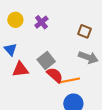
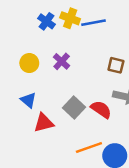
red semicircle: (55, 75) -> (101, 109), moved
orange line: (69, 81) -> (89, 148), moved

